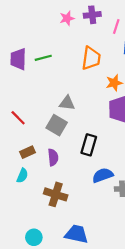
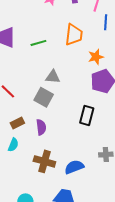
green line: (43, 58) -> (38, 43), moved
black rectangle: (89, 145) -> (87, 115), moved
blue semicircle: (103, 175) -> (74, 167), moved

